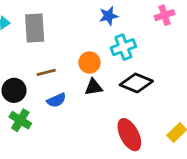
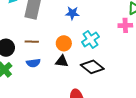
blue star: (108, 16) -> (72, 13), moved
cyan cross: (123, 47) -> (90, 39), turned -30

